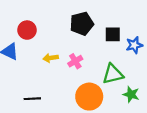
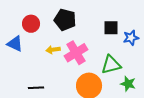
black pentagon: (82, 24) -> (65, 20), moved, turned 30
pink cross: (75, 61) -> (76, 53), size x1.6

